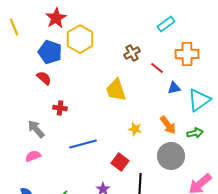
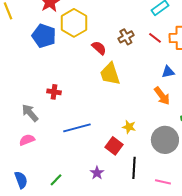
red line: (157, 68) -> (155, 38), moved
red semicircle: (44, 78) -> (99, 48), moved
orange arrow: (168, 125) -> (162, 96), moved
yellow star: (135, 129) -> (129, 127), moved

